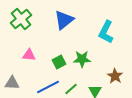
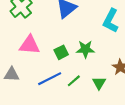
pink triangle: (29, 55) -> (30, 45), size x1.5

